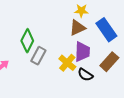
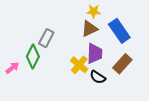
green diamond: (27, 41) -> (33, 57), moved
gray rectangle: (38, 56) -> (46, 38), moved

